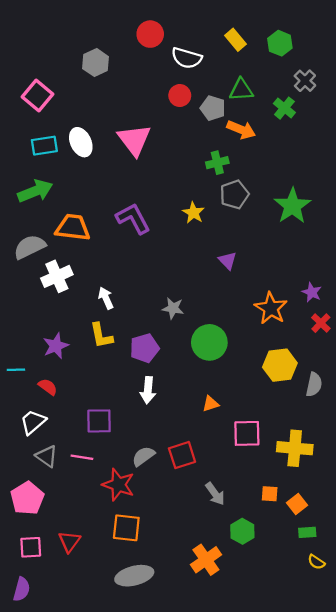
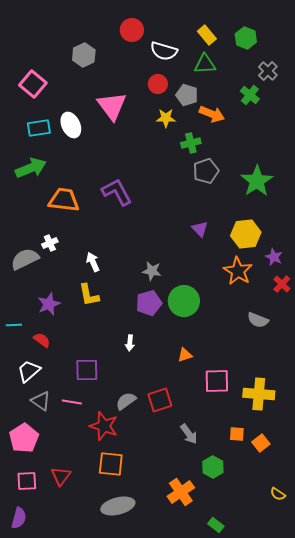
green triangle: (241, 90) -> (205, 64), moved
pink triangle: (134, 140) -> (112, 106), moved
yellow star: (193, 213) -> (166, 118), moved, turned -30
gray semicircle: (30, 247) -> (25, 259), moved
white cross: (57, 276) -> (50, 243), size x0.6
purple pentagon: (145, 348) -> (149, 303), moved
yellow hexagon: (280, 365) -> (246, 234), moved
gray semicircle: (314, 385) -> (258, 320), moved, turned 100
white arrow: (148, 390) -> (130, 343), size x0.7
green rectangle: (307, 532) -> (216, 525), moved, turned 42

